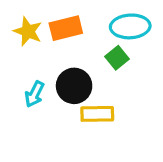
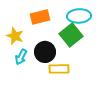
yellow star: (28, 31) -> (15, 36), moved
green square: (117, 58) -> (71, 35), size x1.6

